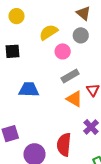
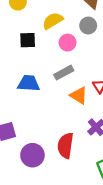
black square: (13, 51) -> (28, 40), moved
gray rectangle: (70, 76) -> (64, 73), moved

